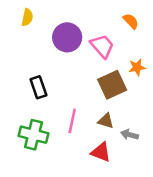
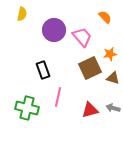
black rectangle: (38, 87) -> (43, 70), moved
brown triangle: (106, 121) -> (113, 78), moved
gray arrow: (130, 135) -> (113, 108), moved
red triangle: (101, 152) -> (90, 110), moved, turned -36

